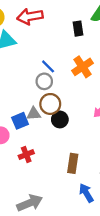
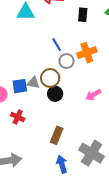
black rectangle: (78, 29) -> (83, 15), moved
gray circle: (44, 81) -> (67, 61), moved
red cross: (26, 154) -> (18, 117), turned 32

